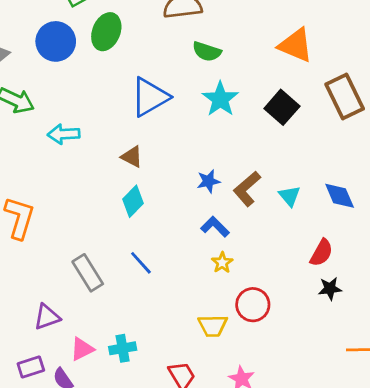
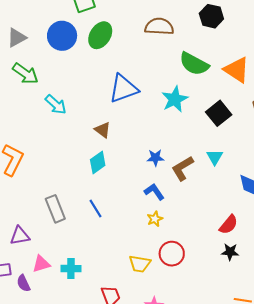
green semicircle: (207, 51) -> (194, 64), moved, size x1.4
cyan arrow: (64, 134) -> (56, 104), turned -145
cyan triangle: (290, 196) -> (215, 157), moved

